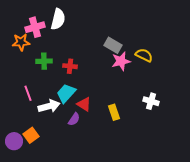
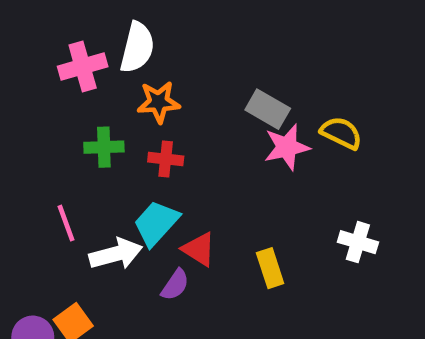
orange star: (21, 42) -> (159, 102), moved

